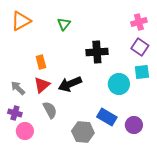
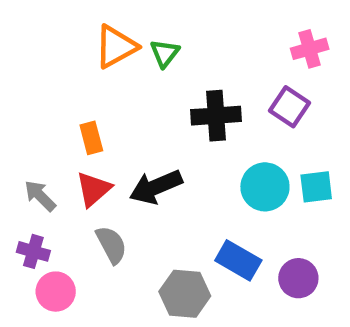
orange triangle: (21, 21) -> (116, 47), moved
green triangle: (64, 24) -> (165, 53), moved
purple square: (140, 47) -> (289, 107), moved
cyan square: (142, 72) -> (316, 187), moved

